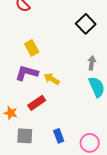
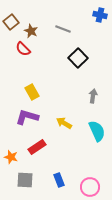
black square: (86, 24) -> (78, 58), moved
gray arrow: (92, 63) -> (93, 96), moved
yellow arrow: (52, 79) -> (64, 123), moved

